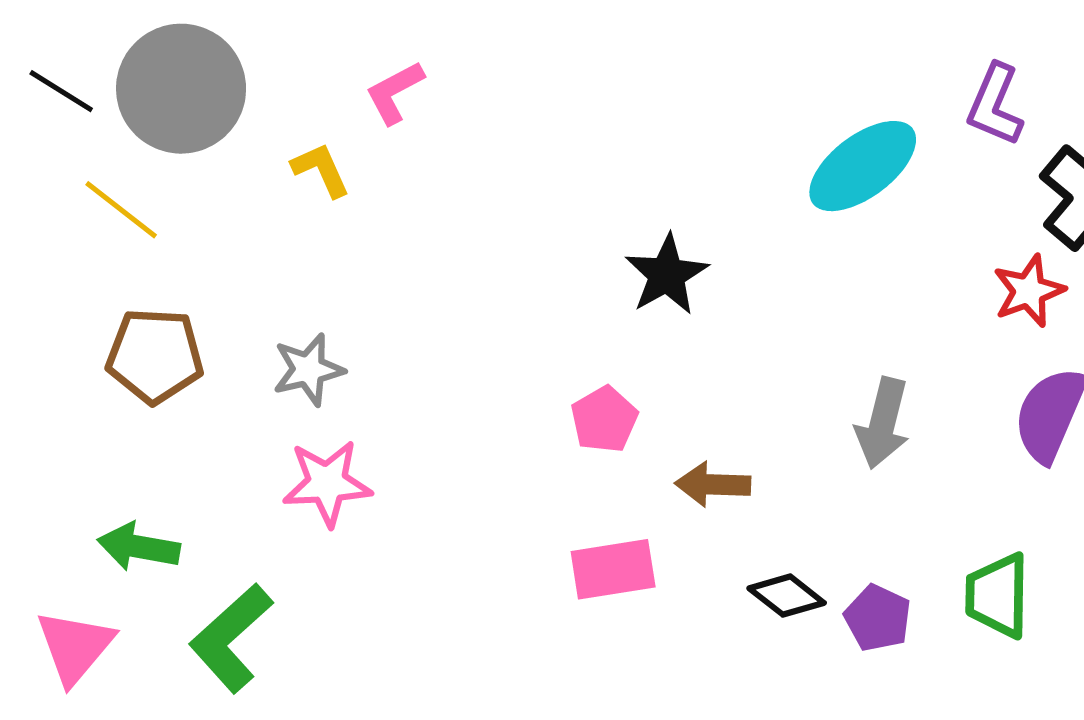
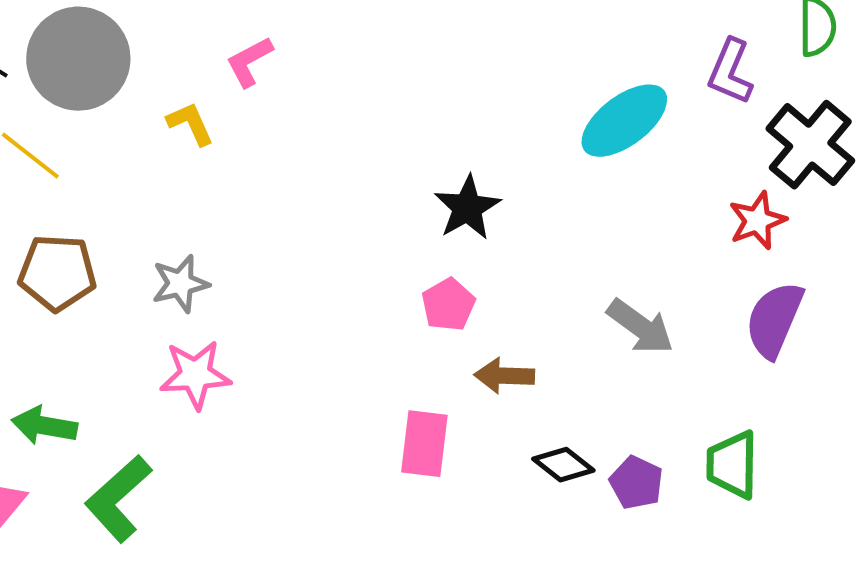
pink pentagon: (604, 419) -> (448, 305), moved
gray arrow: (883, 423) -> (640, 327), turned -68
pink rectangle: (613, 569) -> (424, 444), turned -74

